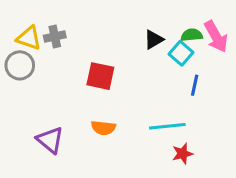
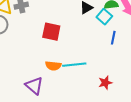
cyan line: (167, 126) -> (74, 65), moved
purple triangle: (50, 140) -> (34, 86), moved

